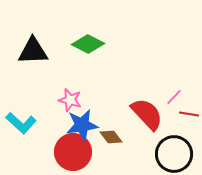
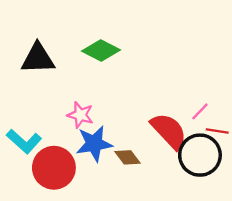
red circle: (73, 152) -> (54, 168), moved
black circle: (174, 154) -> (200, 155), moved

